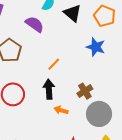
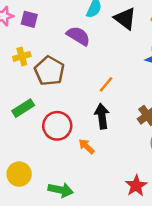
orange arrow: (61, 110) -> (87, 146), moved, turned 32

